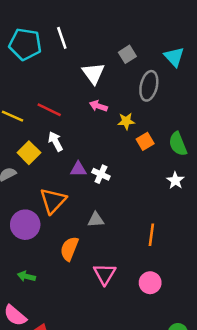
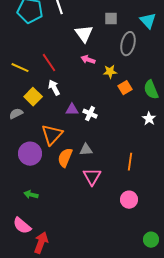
gray square: (127, 54) -> (111, 19), turned 32
red line: (49, 110) -> (49, 63), turned 30
orange semicircle: (69, 249) -> (65, 158), moved
pink triangle: (105, 274) -> (92, 177), moved

